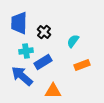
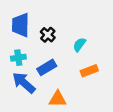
cyan cross: (26, 51) -> (18, 58), moved

